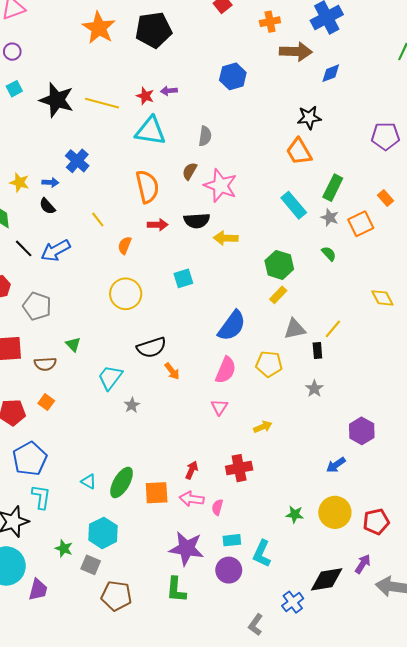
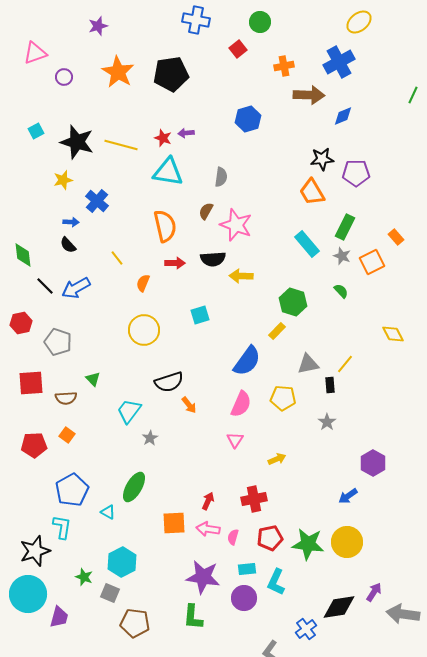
purple circle: (12, 52) -> (64, 77), moved
purple pentagon: (385, 136) -> (356, 173), moved
yellow star: (19, 182) -> (63, 180), moved, turned -30
yellow rectangle: (278, 295) -> (277, 331), moved
blue pentagon: (30, 459) -> (72, 490), moved
green ellipse: (122, 482) -> (134, 487), moved
green star: (295, 514) -> (308, 544), size x1.8
red pentagon: (376, 522) -> (270, 538), moved

